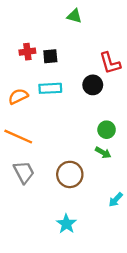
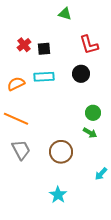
red cross: (27, 52) -> (24, 45), turned -32
red L-shape: (110, 63) -> (89, 45), moved

